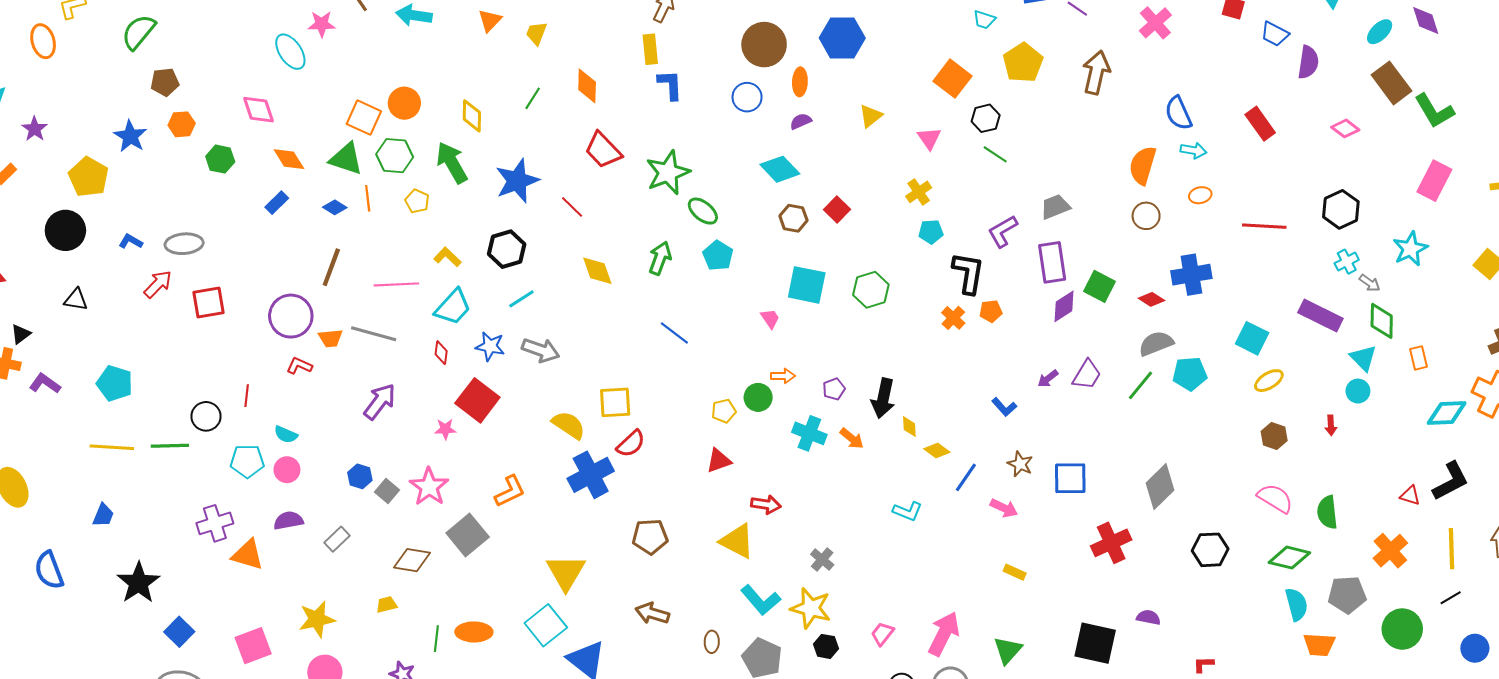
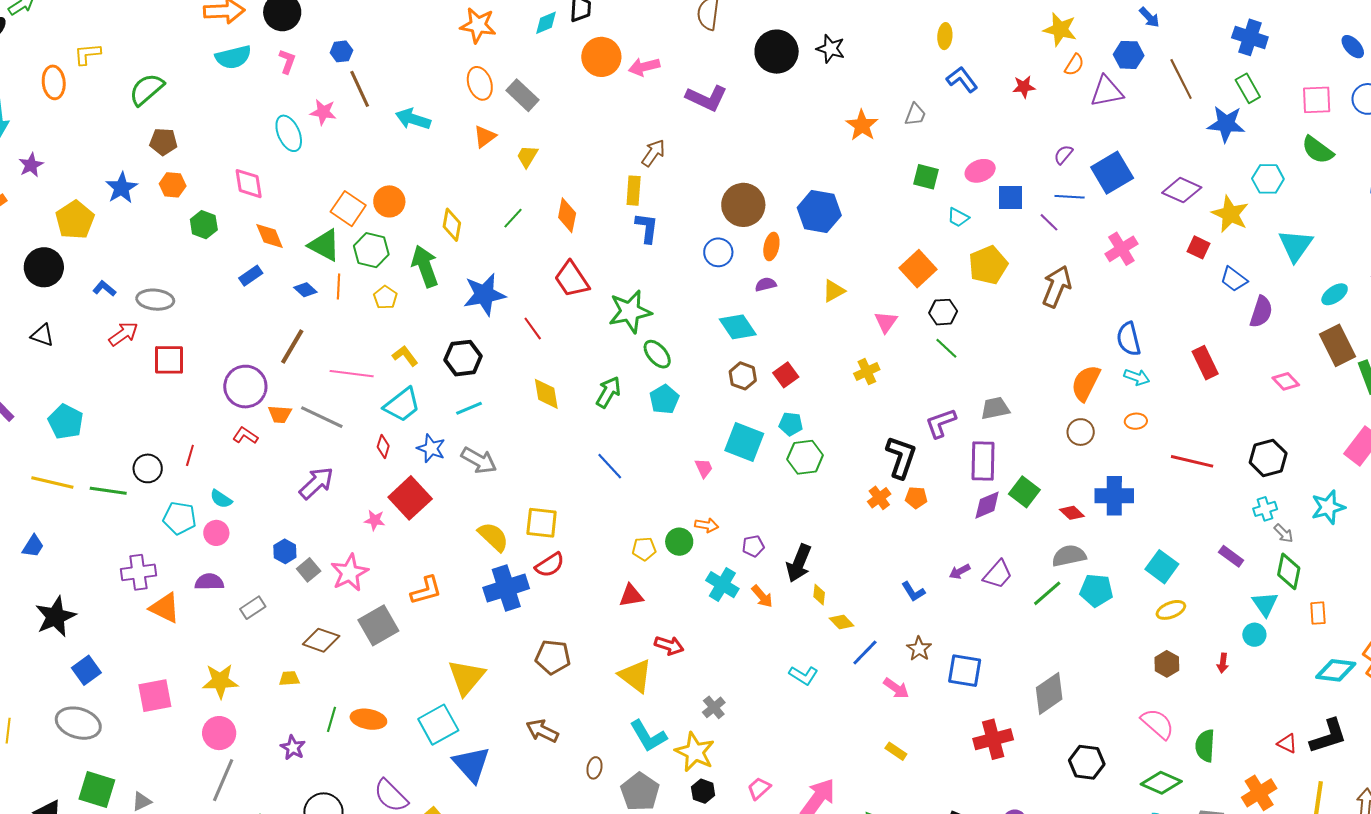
cyan pentagon: (931, 232) -> (791, 424), moved
purple rectangle: (1320, 315) -> (1231, 556), size x0.6

